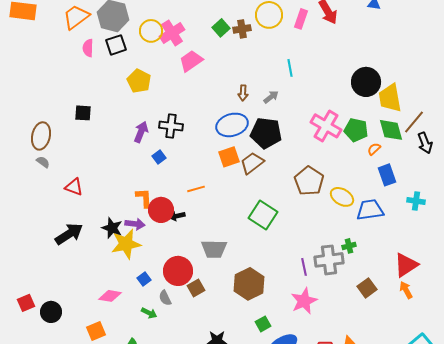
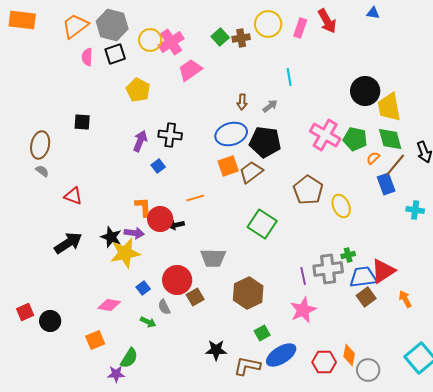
brown line: (414, 122) -> (395, 165), moved
yellow ellipse: (342, 197) -> (341, 206), turned 35
blue trapezoid: (370, 210) -> (363, 277), moved
red triangle: (406, 265) -> (383, 271), moved

